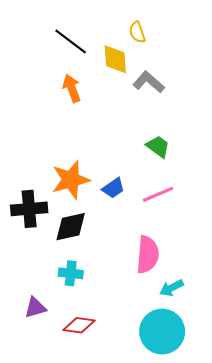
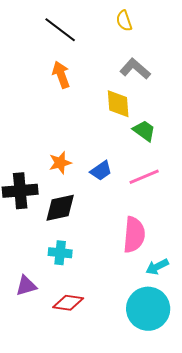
yellow diamond: (115, 59) -> (118, 104), moved
orange star: (71, 180) -> (60, 163), size x0.6

